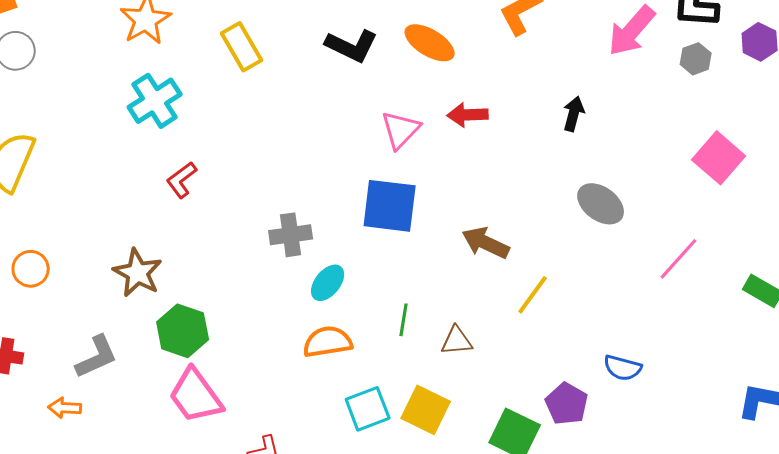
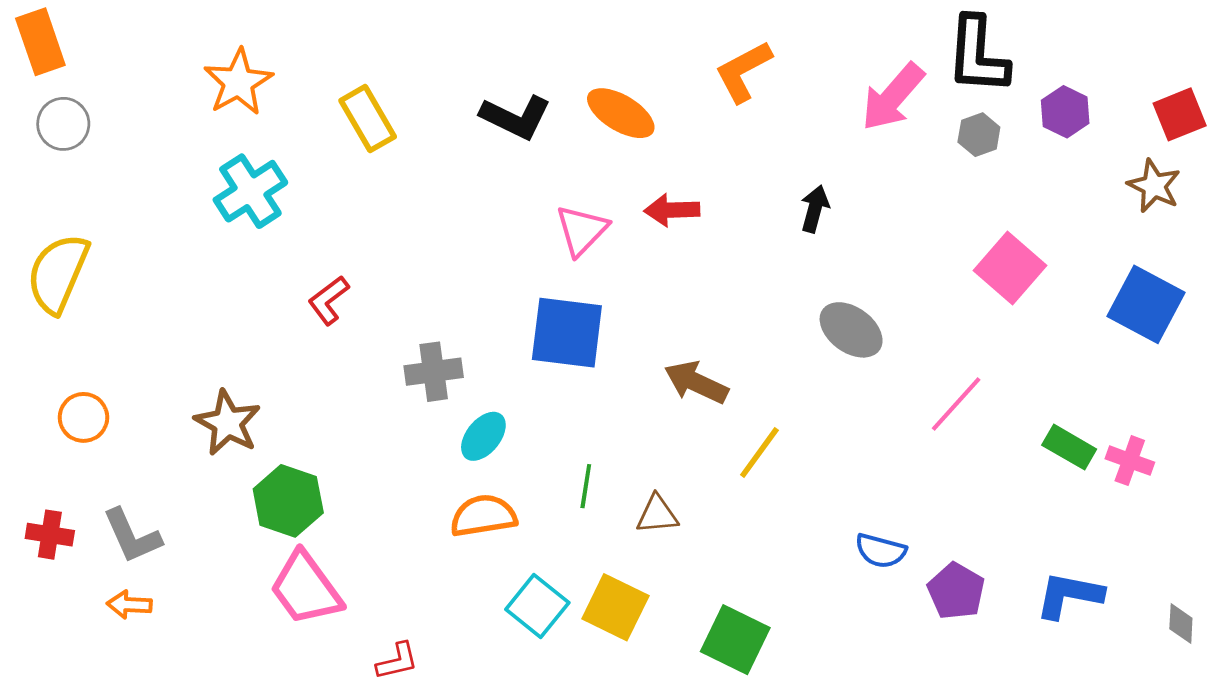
red L-shape: (182, 180) -> (329, 300), moved
gray L-shape: (97, 357) -> (132, 536), moved, turned 90
purple pentagon: (567, 404) -> (956, 591), moved
cyan square: (368, 409) -> (537, 606), turned -30

